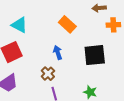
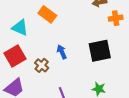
orange rectangle: (67, 24) -> (47, 14), moved
brown cross: (48, 74) -> (42, 65), moved

